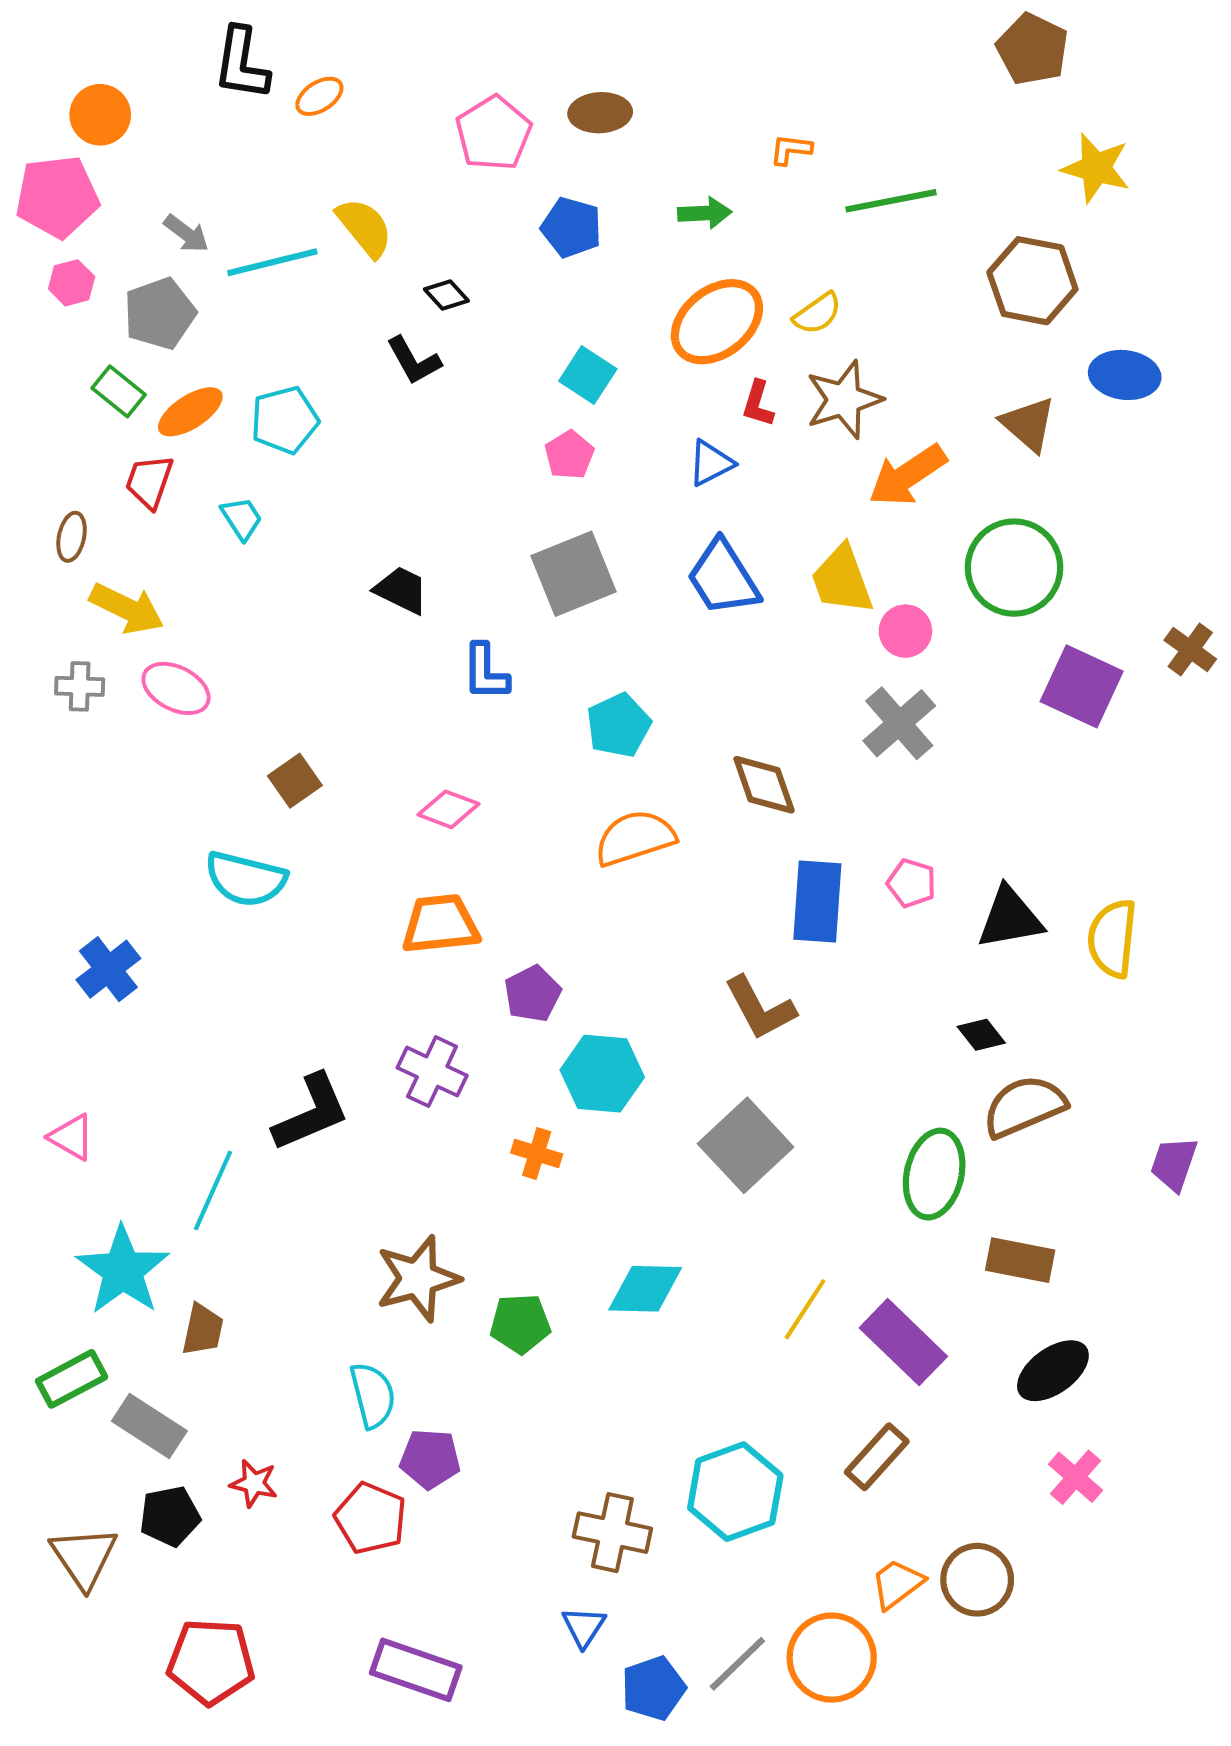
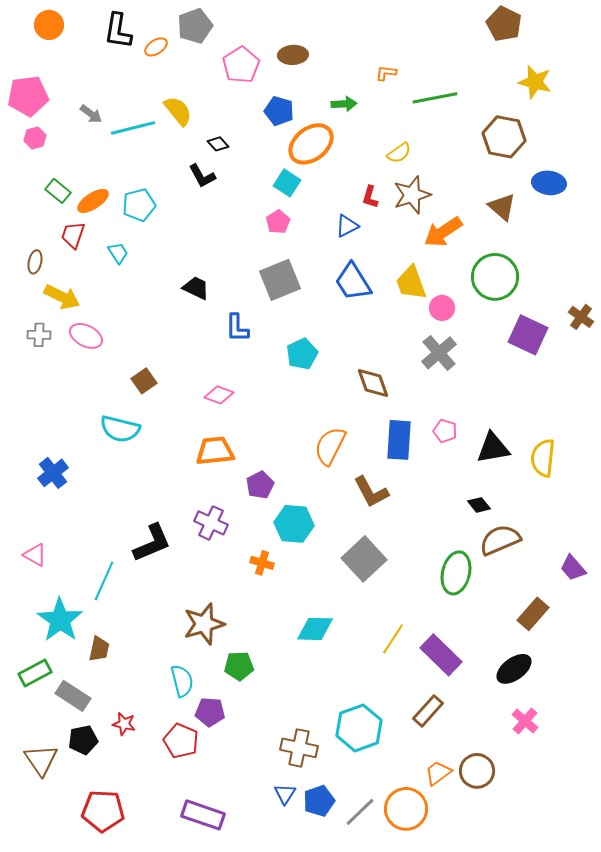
orange circle: (100, 115) -> (49, 25), moved
gray pentagon: (160, 313) -> (195, 26), moved
orange ellipse: (717, 322) -> (311, 144), moved
orange semicircle: (635, 838) -> (330, 446), moved, turned -45
purple trapezoid: (1174, 1164) -> (573, 568), turned -60
brown rectangle: (1020, 1260) -> (533, 614), moved, turned -60
green pentagon: (520, 1324) -> (239, 666), moved
blue pentagon: (653, 1688) -> (319, 801), moved

